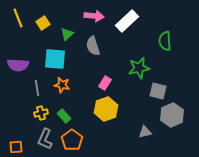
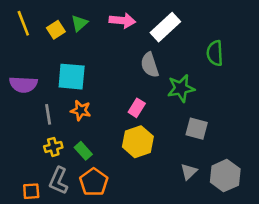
green triangle: (67, 34) -> (79, 23), moved
gray semicircle: (93, 46) -> (150, 65), moved
gray square: (158, 91) -> (197, 129), moved
gray hexagon: (172, 115) -> (225, 176), moved
gray triangle: (145, 132) -> (189, 172), turned -32
orange square: (16, 147) -> (31, 191), moved

